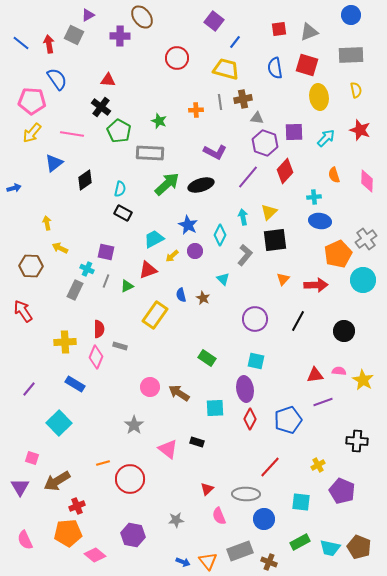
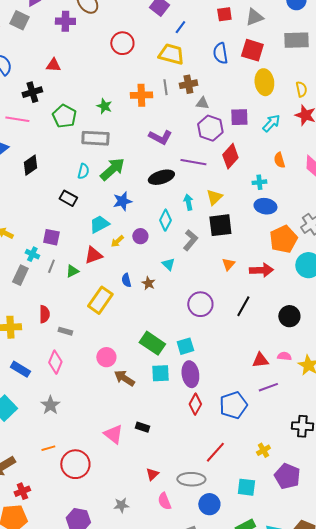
yellow semicircle: (356, 90) -> (301, 89), moved
black cross: (101, 107) -> (32, 92), moved, turned 36
orange cross: (196, 110) -> (141, 95), size x1.5
purple line: (248, 177) -> (193, 162), turned 60
black ellipse: (201, 185) -> (161, 177), moved
cyan semicircle: (120, 189) -> (83, 171), moved
blue star: (188, 225) -> (122, 201), moved, turned 30
pink diamond: (96, 357) -> (55, 362), moved
green rectangle: (207, 358) -> (152, 343), size x1.4
cyan square: (256, 361) -> (185, 346), moved, turned -30
pink circle: (150, 387) -> (106, 357), moved
cyan square: (215, 408) -> (160, 373), moved
gray star: (134, 425) -> (50, 405), moved

